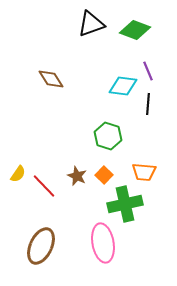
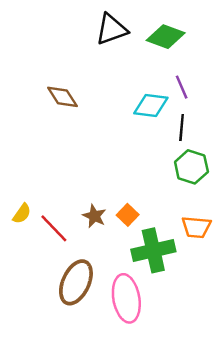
green hexagon: (108, 136) -> (191, 167), moved
orange trapezoid: (144, 172) -> (196, 227), moved
brown ellipse: (41, 246) -> (76, 282), moved

